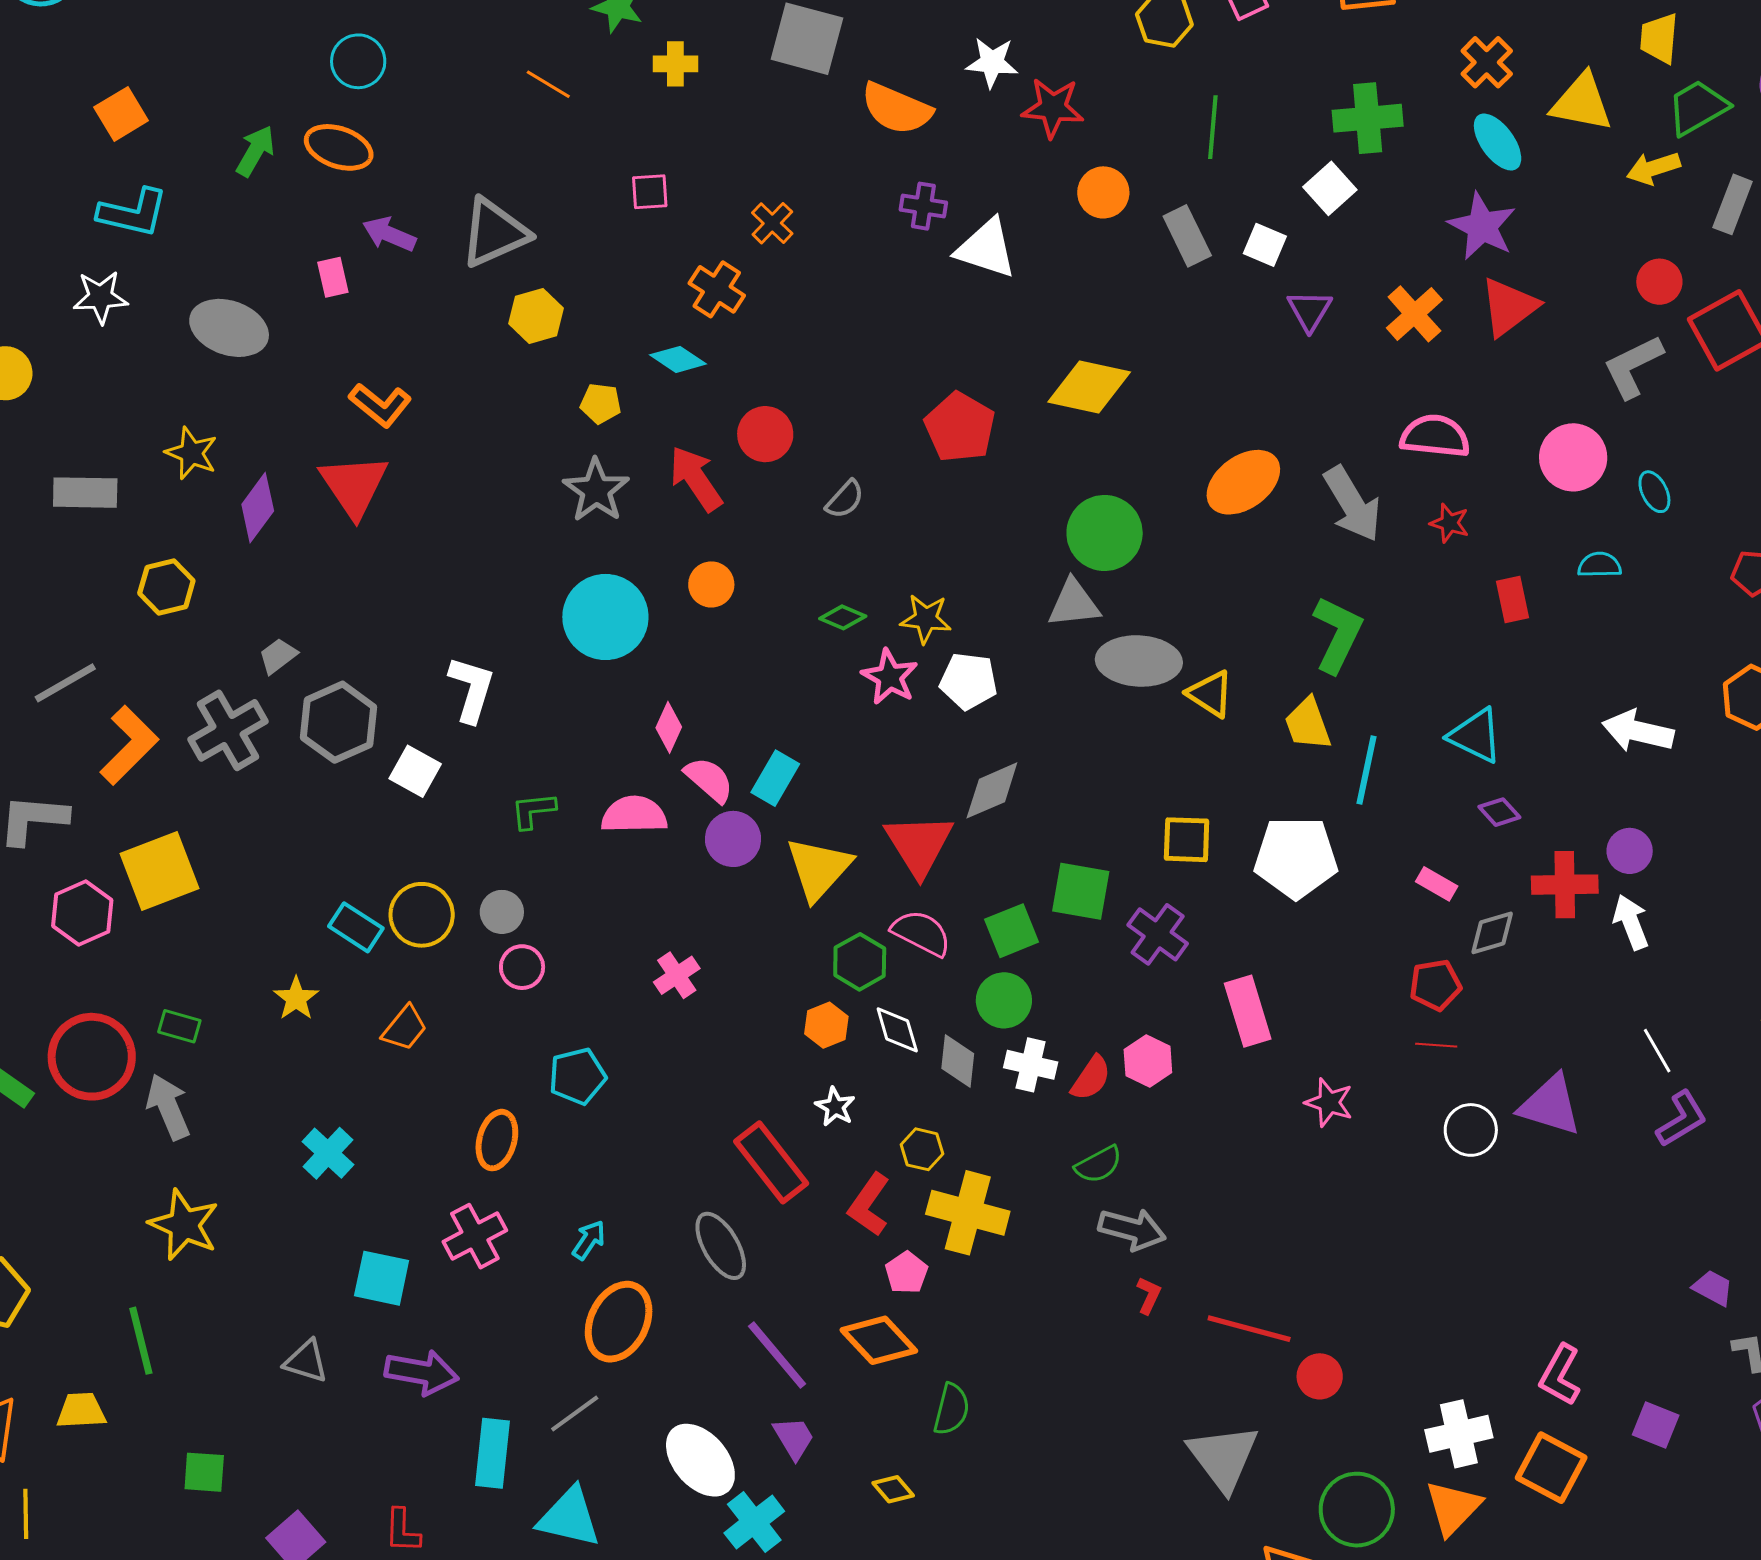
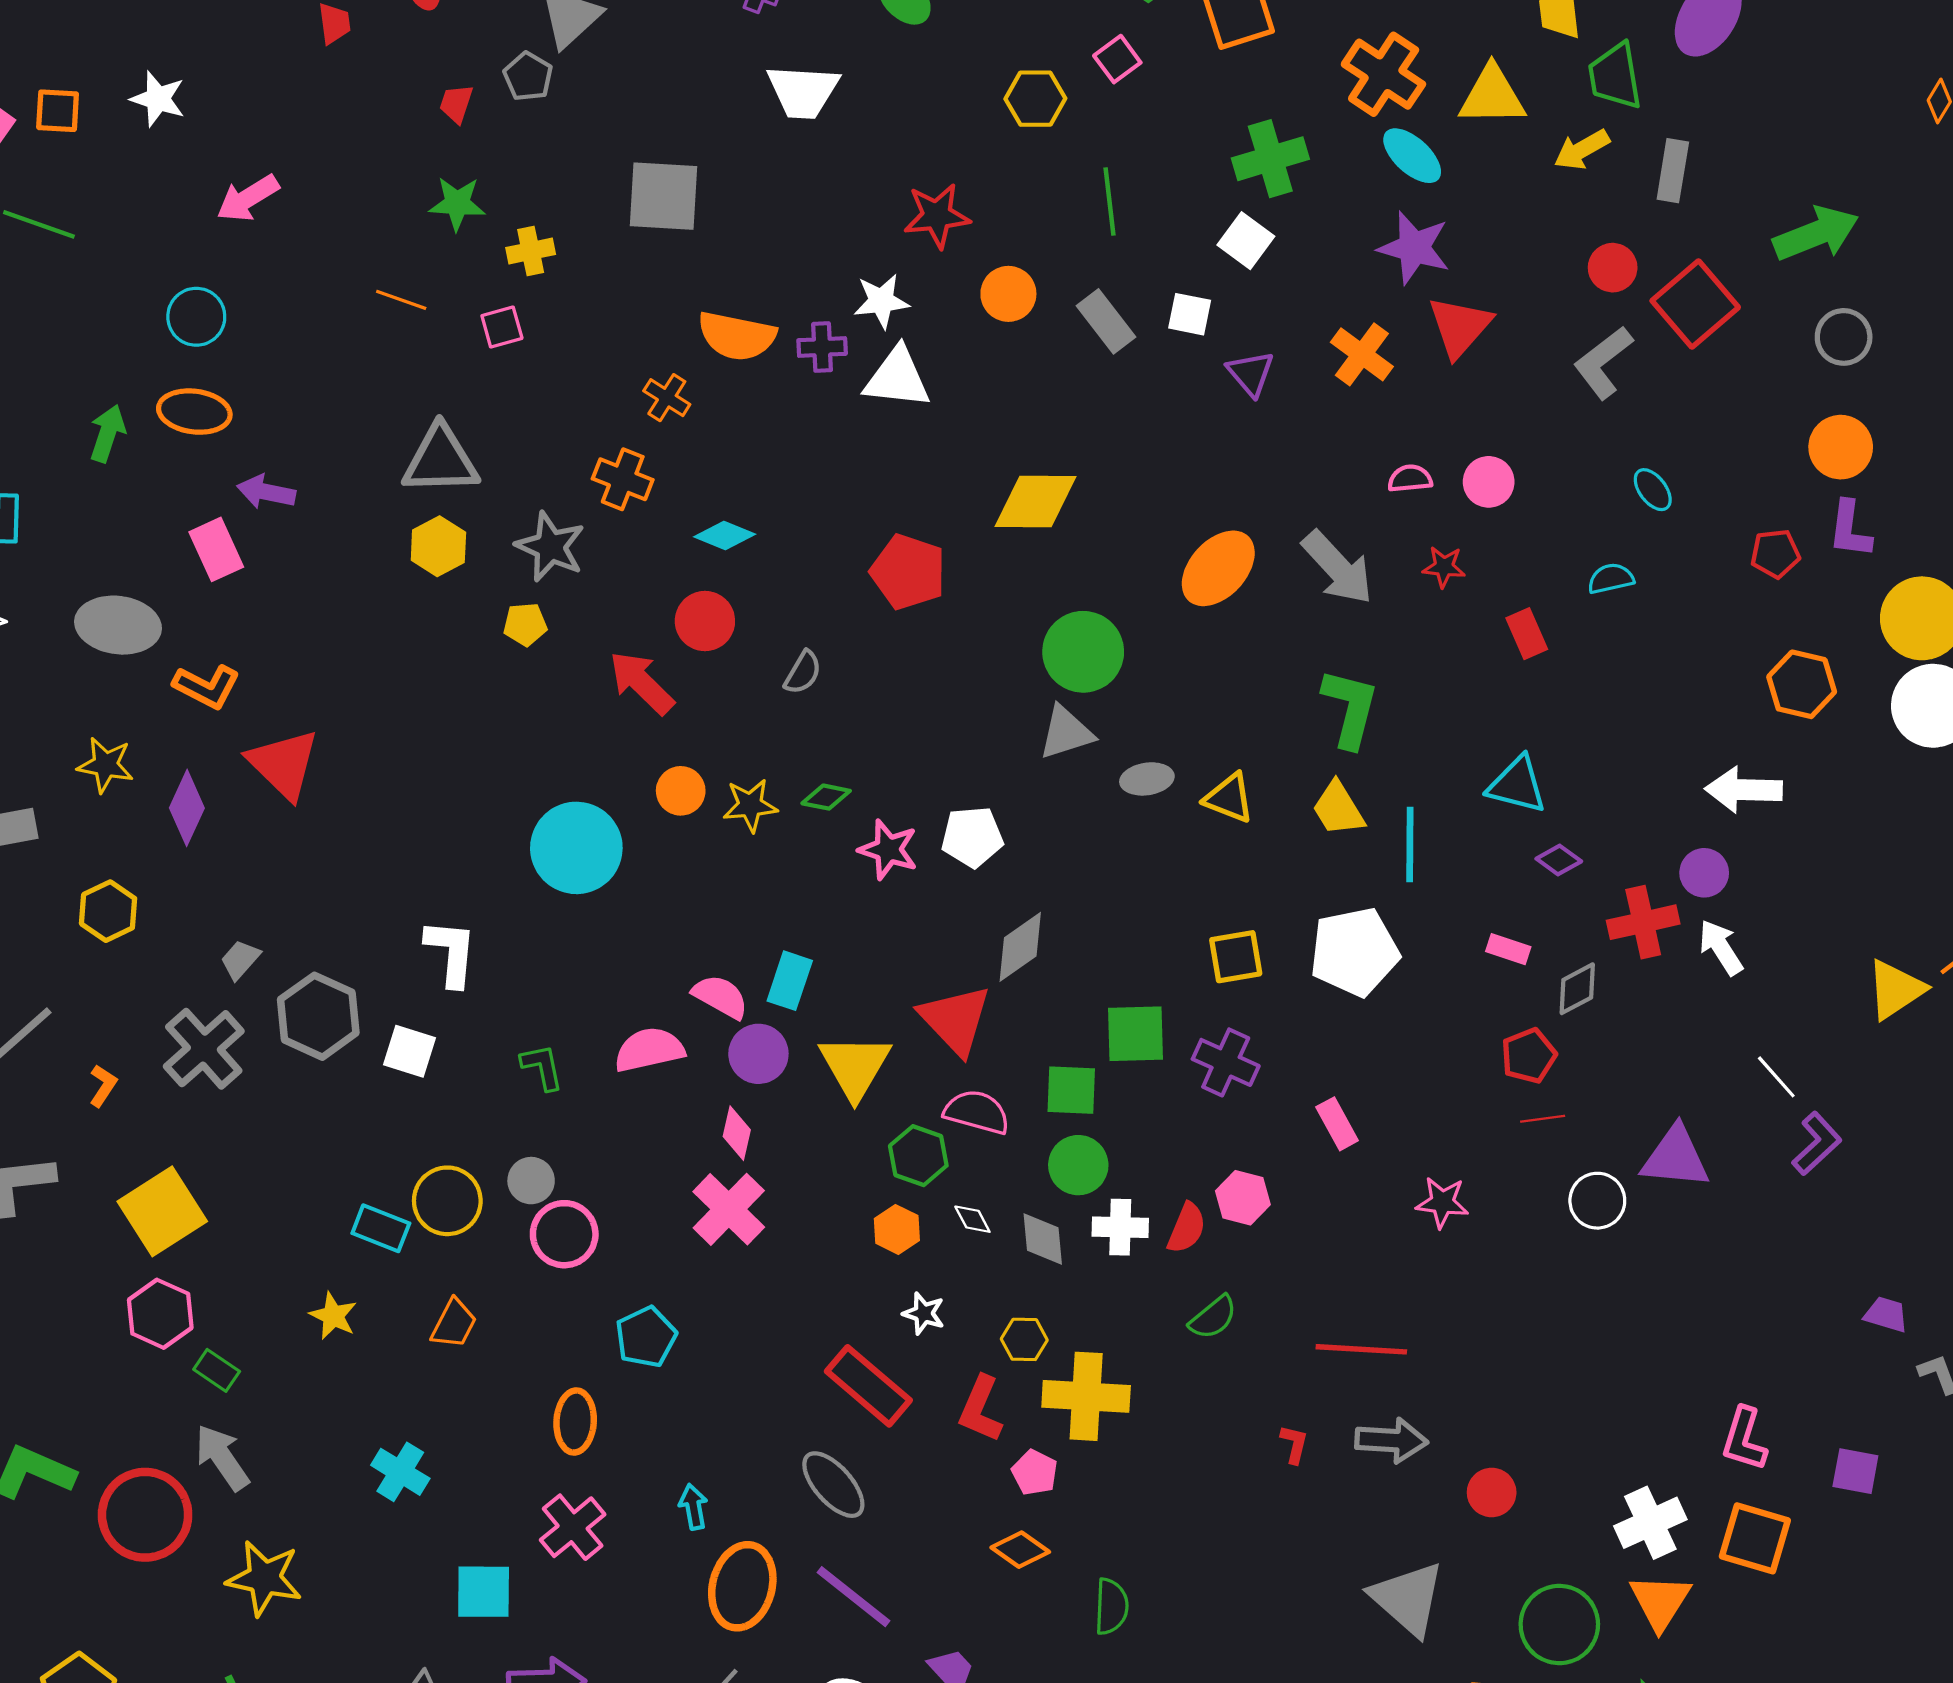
white star: (992, 62) -> (881, 301), moved
orange cross: (1487, 62) -> (1384, 74), size x1.4
green trapezoid: (1698, 107) -> (1615, 76), turned -58
orange semicircle: (896, 109) -> (737, 336), moved
pink square: (650, 192) -> (502, 327), moved
gray triangle: (494, 233) -> (441, 460), moved, turned 34
pink rectangle: (333, 277) -> (216, 549), size x1.4
cyan diamond: (678, 359) -> (725, 536), moved
orange L-shape: (380, 405) -> (207, 687), moved
pink semicircle: (1435, 436) -> (1410, 479), size x0.6
pink circle: (1573, 457) -> (1489, 482), moved, size x0.7
gray star: (596, 490) -> (550, 547), moved
yellow star: (926, 619) -> (750, 805), moved
gray ellipse: (1139, 661) -> (1147, 779), size x0.6
pink diamond: (669, 727) -> (737, 1133), moved
white arrow: (1638, 731) -> (1744, 790), moved
orange L-shape: (129, 745) -> (103, 1086), size x0.5
green L-shape: (533, 810) -> (542, 1067), turned 96
pink hexagon: (82, 913) -> (160, 1314), moved
green square: (1012, 931) -> (1071, 1090), turned 36
pink circle: (522, 967) -> (564, 1234), size x1.4
pink cross: (677, 975) -> (729, 1209), size x1.5
pink rectangle: (1248, 1011) -> (1337, 1124), size x0.7
green rectangle: (179, 1026) -> (217, 1370), turned 30
white diamond: (897, 1030) -> (972, 1219), size x0.7
red circle: (92, 1057) -> (145, 1515), moved
gray arrow: (1132, 1229) -> (1391, 1440), moved
cyan arrow: (589, 1240) -> (693, 1507), turned -33
red line: (1249, 1329) -> (1361, 1349), moved
orange diamond: (879, 1340) -> (1020, 1550), size x0.7
purple line: (777, 1355) -> (854, 1597), moved

